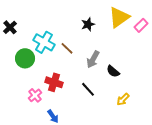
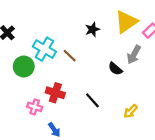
gray arrow: (93, 59) -> (134, 55), moved
black semicircle: (113, 71) -> (115, 69), moved
pink cross: (35, 95) -> (35, 107), turned -32

